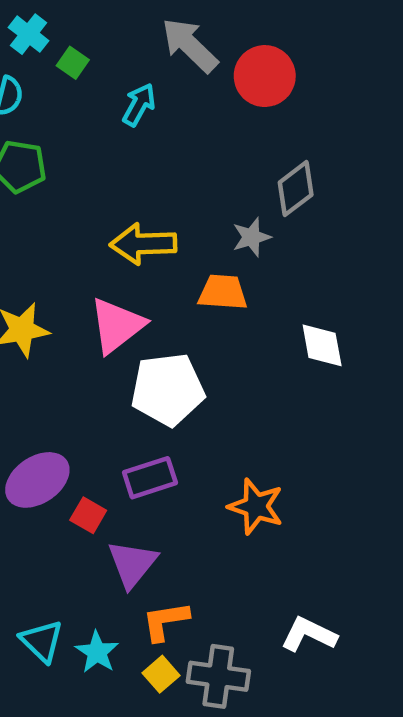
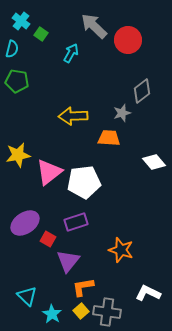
pink triangle: (117, 325) -> (49, 172), moved
white diamond: (322, 345) -> (154, 162), turned -30
orange star: (256, 506) -> (121, 250), moved
cyan star: (97, 652) -> (52, 314), moved

